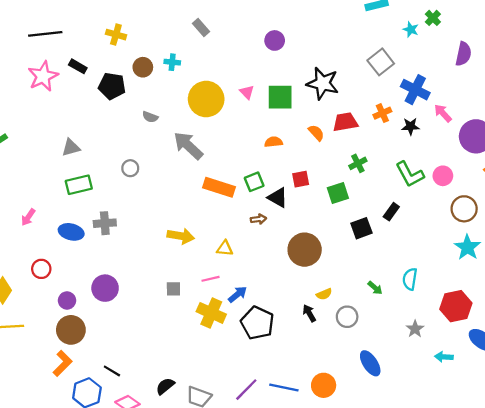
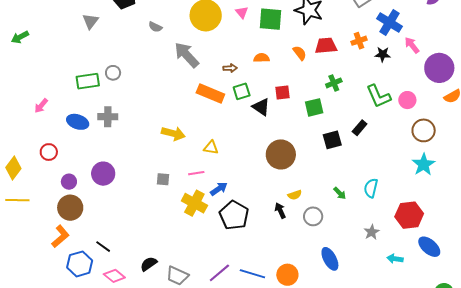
gray triangle: (71, 148) -> (90, 21), moved, turned -42
gray circle: (130, 168) -> (113, 73), moved
brown arrow: (258, 219) -> (230, 68), moved

